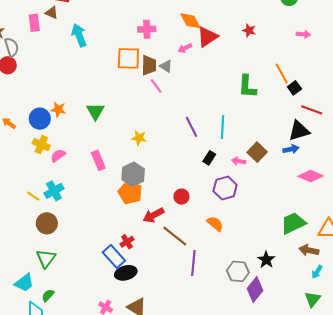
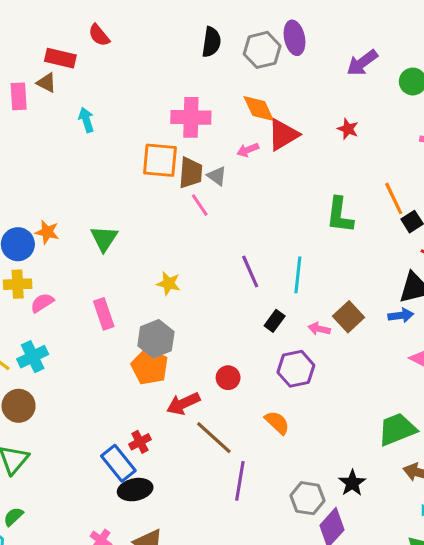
pink cross: (147, 29) -> (191, 117), size x1.4
cyan arrow: (79, 35) -> (86, 120), size x0.7
yellow cross: (41, 145) -> (18, 284), turned -30

